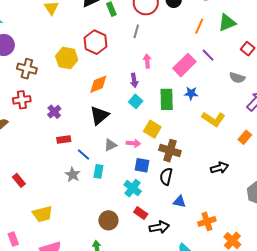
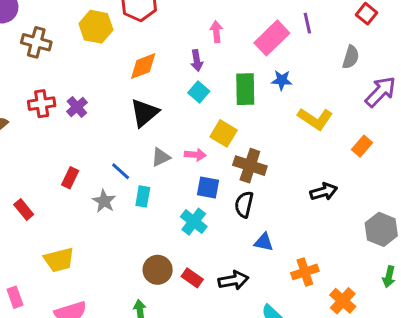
purple line: (208, 55) -> (307, 23), turned 32
gray semicircle: (237, 78) -> (351, 57), turned -91
red cross: (22, 100) -> (42, 104), moved
red rectangle: (64, 140) -> (70, 178), moved, turned -56
red rectangle: (141, 213) -> (192, 278), moved

